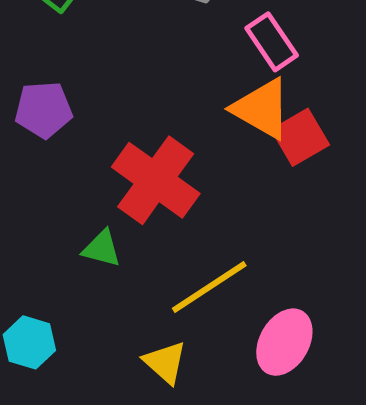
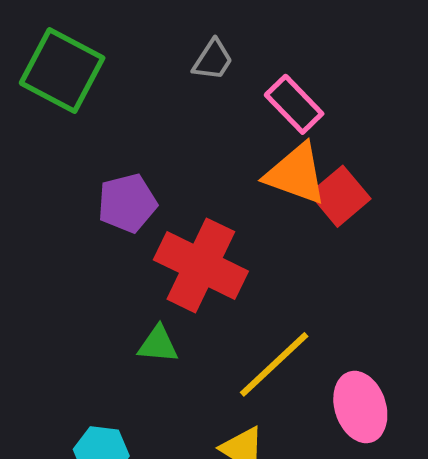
purple pentagon: (44, 110) -> (127, 203), moved
pink ellipse: (284, 342) -> (360, 407), turned -38

